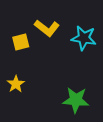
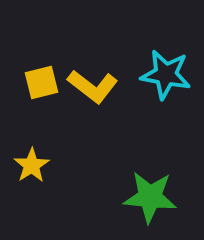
yellow L-shape: (47, 28) -> (93, 86), moved

